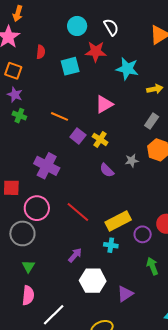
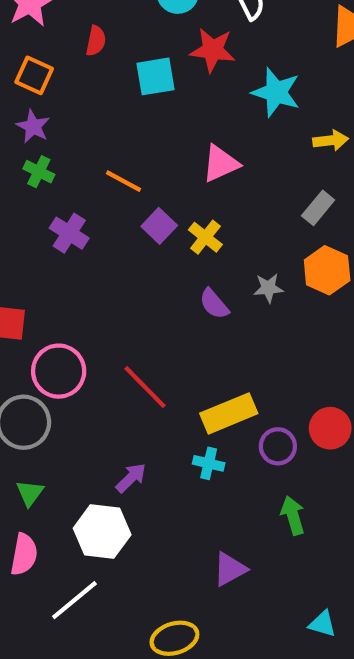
purple cross: (47, 166) -> (69, 233), moved, size x0.7
white hexagon: (93, 281) -> (102, 531), moved

